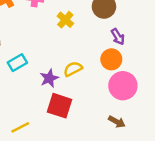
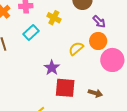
cyan rectangle: (17, 63) -> (31, 33), moved
yellow semicircle: (73, 69) -> (76, 49), moved
brown arrow: (117, 122) -> (95, 93), moved

